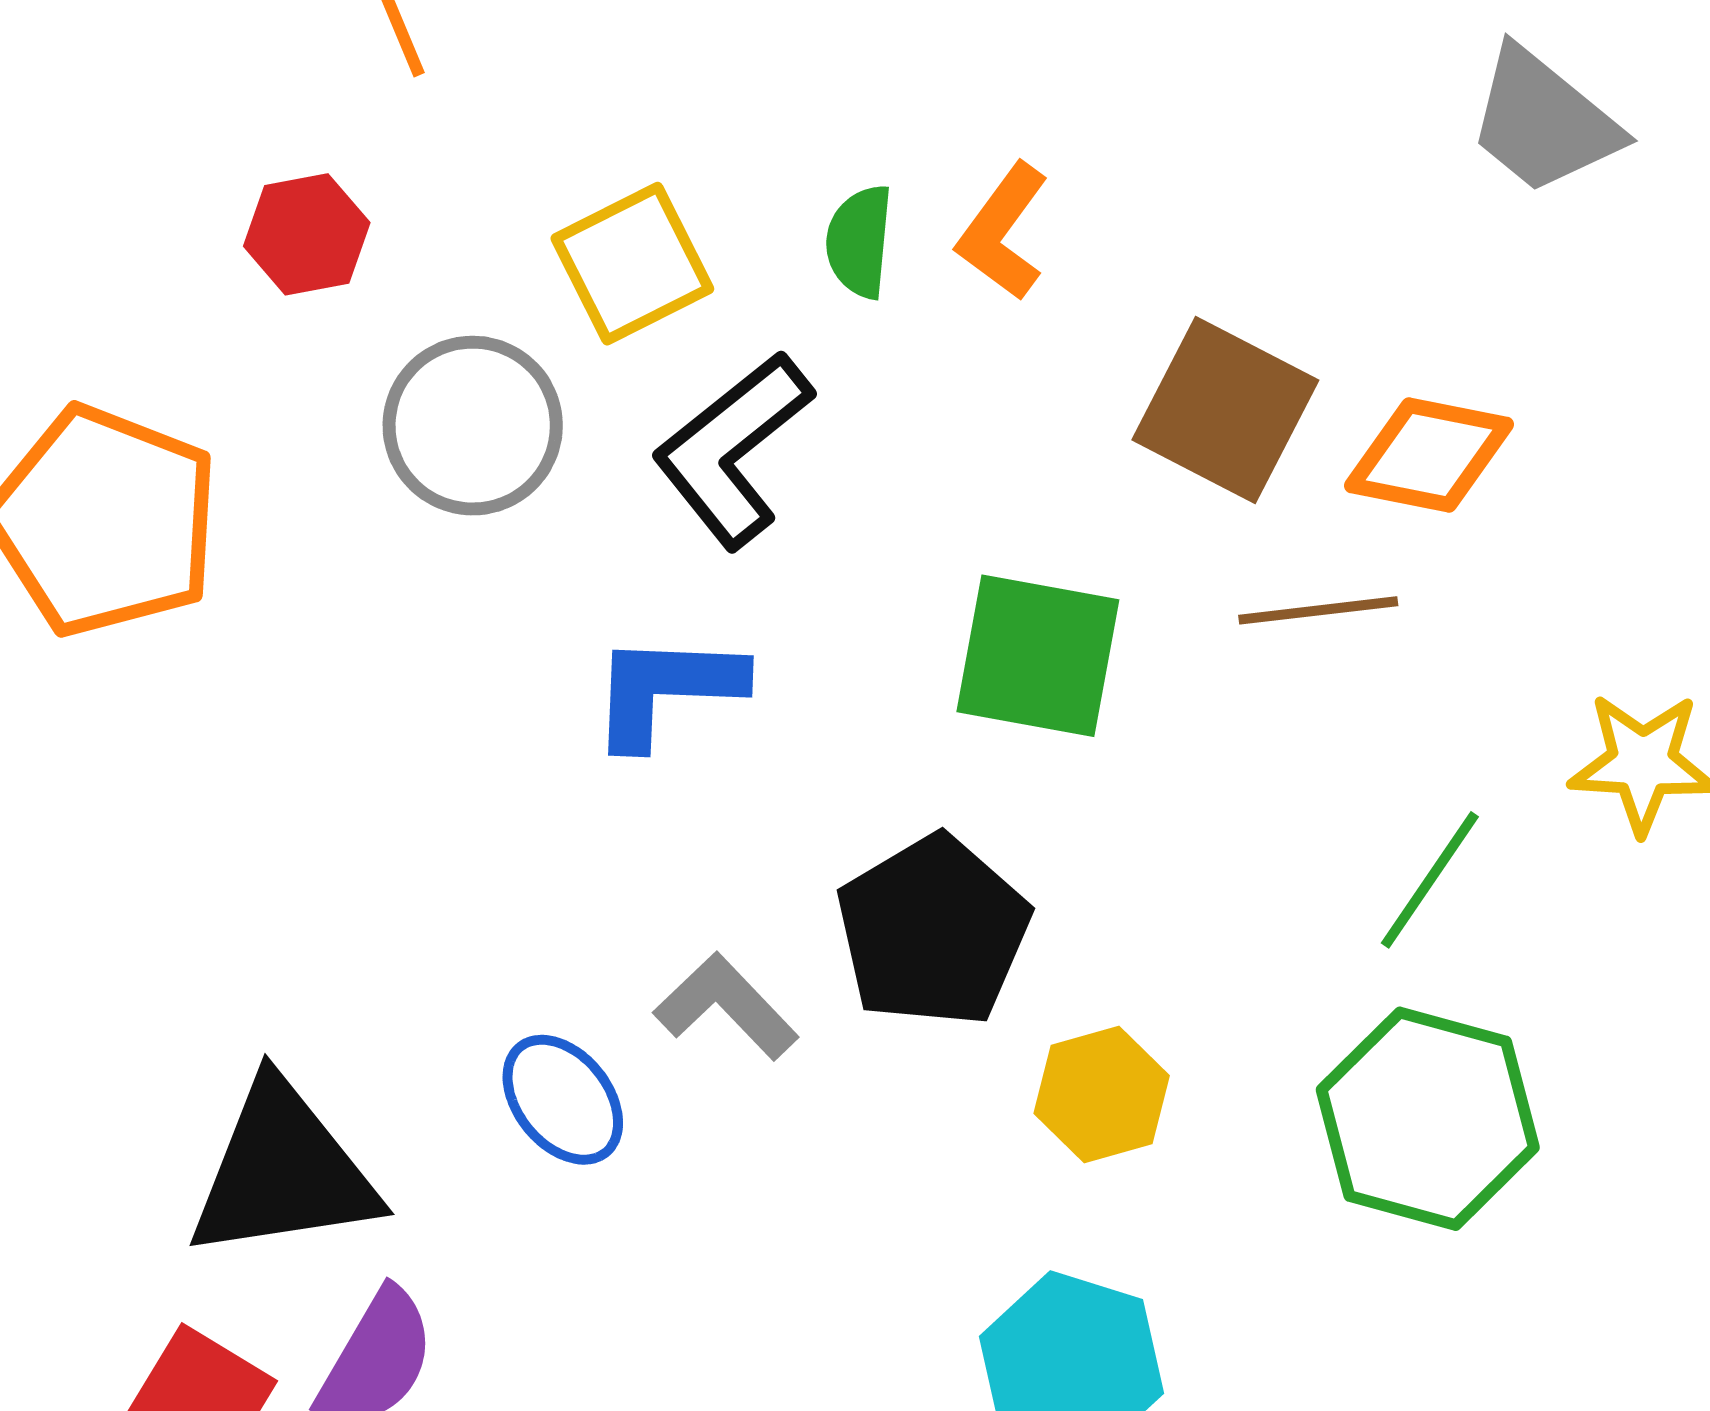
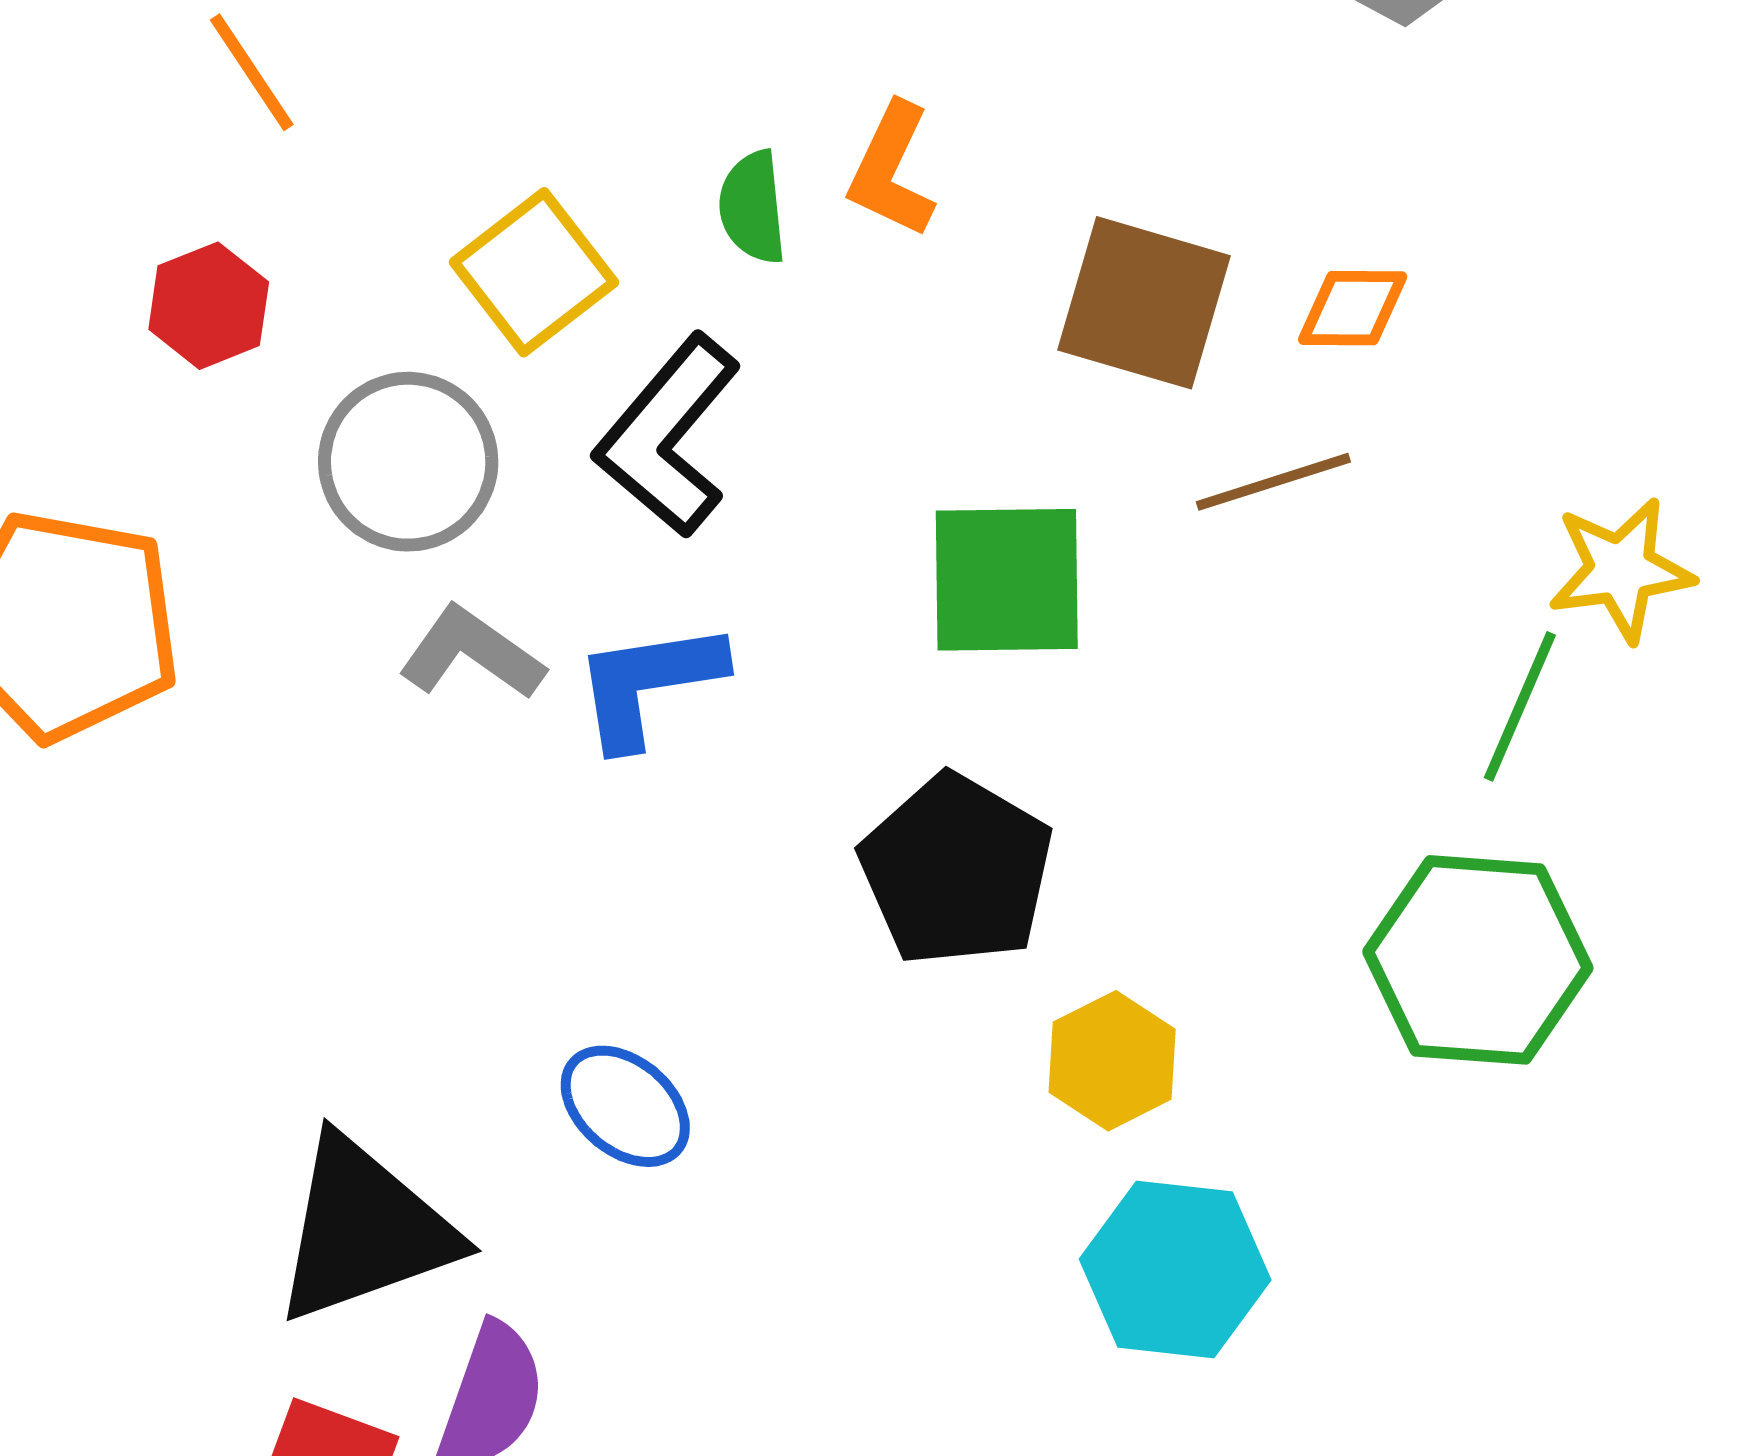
orange diamond: (1429, 455) -> (1353, 308), size x0.7
green line: (1430, 880) -> (1520, 706), moved
gray L-shape: (726, 1006) -> (471, 653), moved
yellow hexagon: (1102, 1094) -> (1112, 1061), moved

